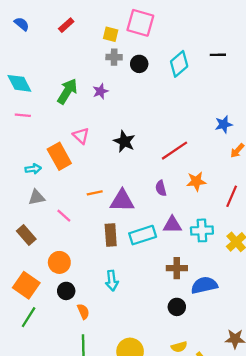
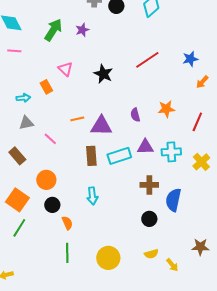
red line: (175, 151) -> (147, 60), moved
orange rectangle: (59, 156) -> (46, 87), size x0.6
blue semicircle: (204, 285) -> (173, 200), turned -65

